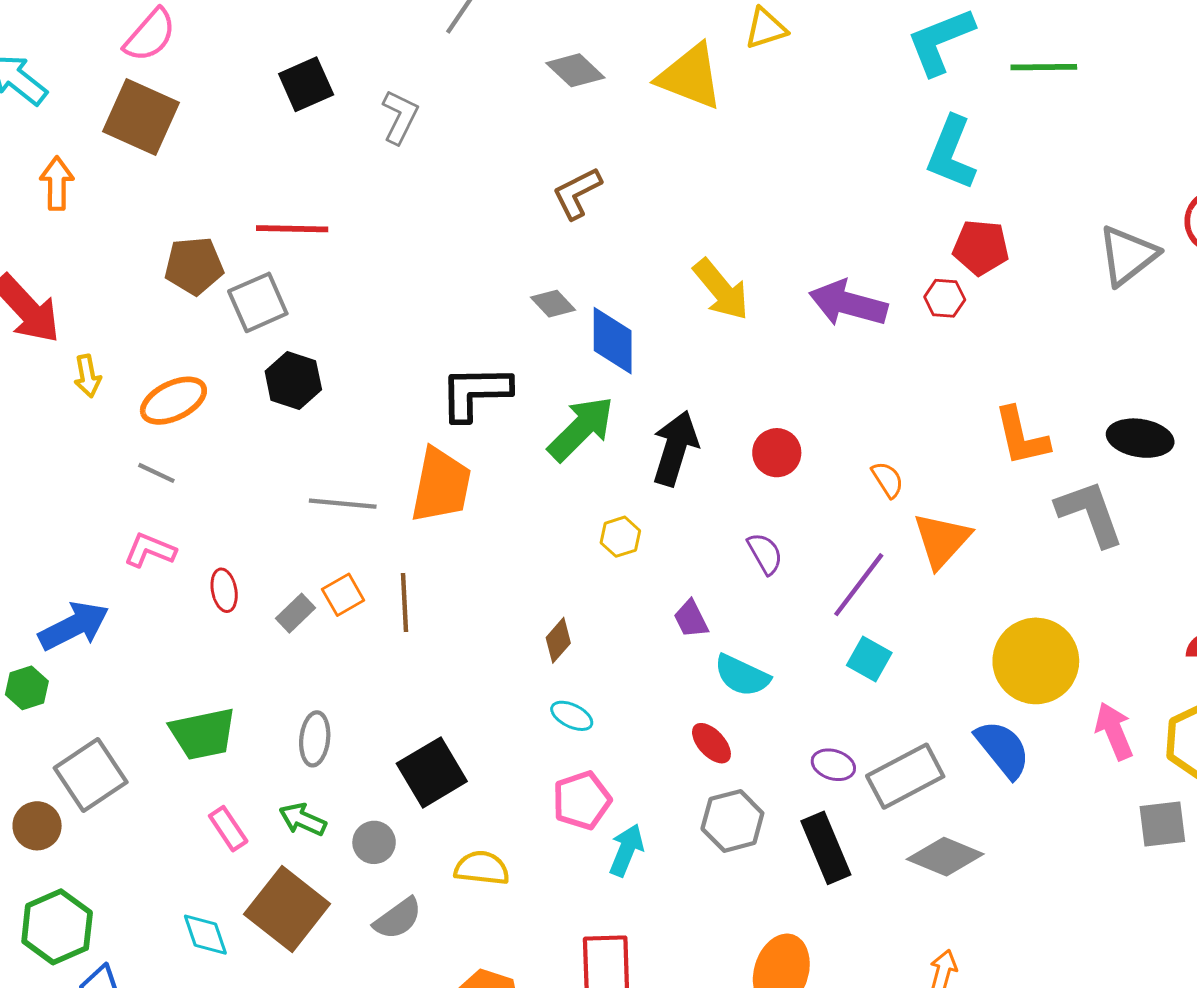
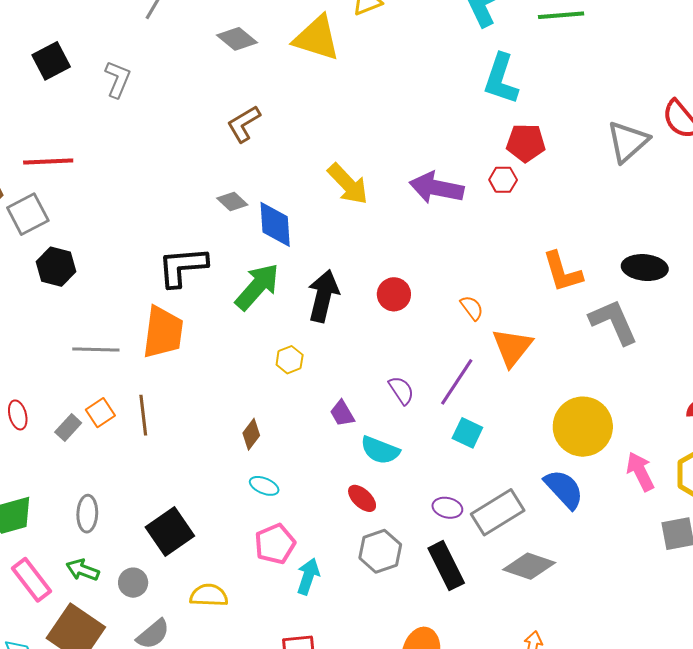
purple semicircle: (765, 553) -> (401, 390), moved
pink rectangle: (228, 829) -> (32, 580), size x1.4

